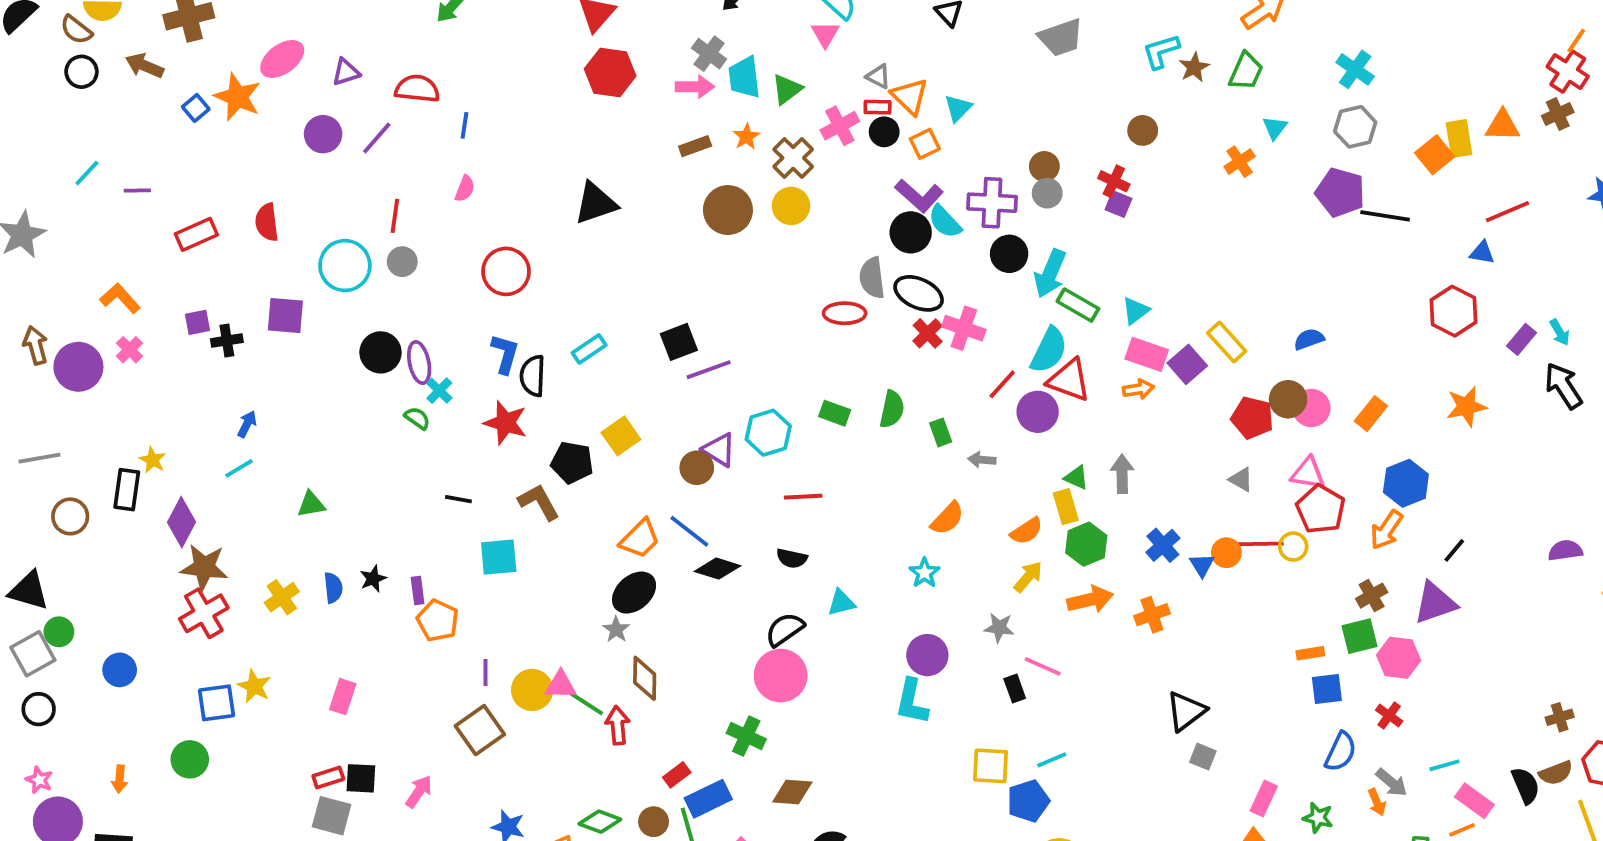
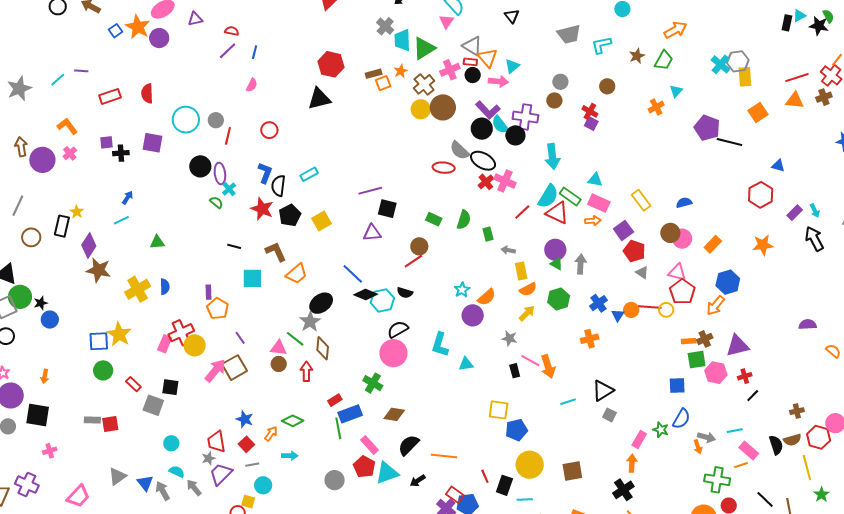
cyan L-shape: (1161, 51) -> (601, 45), moved
red hexagon: (610, 72) -> (331, 64), moved
gray triangle: (878, 76) -> (472, 46), size x1.5
pink arrow: (695, 87) -> (498, 81), moved
red semicircle: (417, 89) -> (232, 31), size x0.6
green triangle: (787, 89) -> (424, 48), size x1.4
gray hexagon: (1355, 127) -> (738, 61), moved
purple circle: (323, 134) -> (159, 38), moved
purple line: (377, 138) -> (228, 51), moved
yellow rectangle: (1459, 139) -> (745, 77), moved
orange square: (925, 144) -> (383, 83), moved
cyan line: (87, 173) -> (58, 80), moved
gray circle: (1047, 193) -> (560, 82), moved
brown circle: (728, 210) -> (443, 107), moved
red line: (1508, 212) -> (797, 78), moved
red line: (395, 216) -> (228, 136), moved
black circle: (1009, 254) -> (515, 135), moved
red circle: (506, 271) -> (269, 130), size x0.7
cyan arrow: (1050, 273) -> (552, 156), turned -35
gray semicircle: (872, 278) -> (460, 150), turned -45
green rectangle: (1078, 305) -> (570, 196), moved
cyan triangle: (1136, 311) -> (595, 180), turned 42
black square: (679, 342) -> (387, 209), moved, turned 30
purple square: (1187, 364) -> (623, 230), moved
purple circle: (1038, 412) -> (555, 250), moved
red pentagon: (1252, 418) -> (634, 251), moved
cyan hexagon: (768, 433) -> (382, 300), moved
purple triangle: (719, 450) -> (372, 233), turned -42
gray line: (39, 458) -> (18, 206), turned -60
black pentagon: (572, 463) -> (290, 215), moved, turned 30
brown circle: (697, 468) -> (419, 246), moved
red line: (803, 497) -> (413, 261), turned -36
yellow rectangle: (1066, 507) -> (521, 271), moved
orange semicircle: (947, 518) -> (487, 297), moved
orange trapezoid: (640, 539) -> (297, 274), moved
black line: (1454, 550) -> (753, 396), moved
cyan star: (924, 573) -> (462, 290), moved
black star: (373, 579) -> (41, 303), moved
yellow cross: (282, 597) -> (138, 289), size x1.4
orange arrow: (1090, 600) -> (548, 367), moved, turned 80
cyan triangle: (841, 603) -> (466, 364), moved
red cross: (204, 613) -> (181, 333), moved
gray star: (616, 630) -> (310, 322), size x1.5
green circle: (59, 632) -> (20, 297), size x1.5
orange rectangle: (1310, 653) -> (689, 341), moved
purple circle: (927, 655) -> (473, 315), moved
purple line: (486, 672) -> (240, 338), turned -40
yellow star: (254, 686) -> (119, 334), size x1.4
yellow circle: (532, 690) -> (195, 345), moved
cyan L-shape: (912, 702) -> (440, 345), moved
green line: (586, 703) -> (295, 339), moved
red cross: (1389, 716) -> (745, 376), moved, turned 32
green circle: (190, 759) -> (103, 370), moved
cyan line: (1052, 760) -> (568, 402), moved
red rectangle: (328, 778) -> (133, 384), moved, turned 56
gray arrow: (1391, 783) -> (706, 437), turned -30
pink arrow: (419, 792) -> (215, 371), moved, size x1.4
green star: (1318, 818) -> (661, 430), moved
brown circle: (654, 822) -> (279, 364), moved

